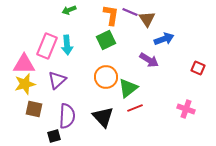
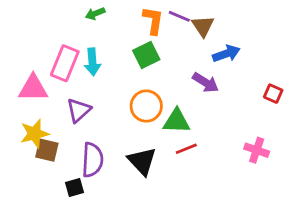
yellow star: (25, 84) -> (34, 134), moved
green triangle: (128, 88) -> (177, 121), turned 40

